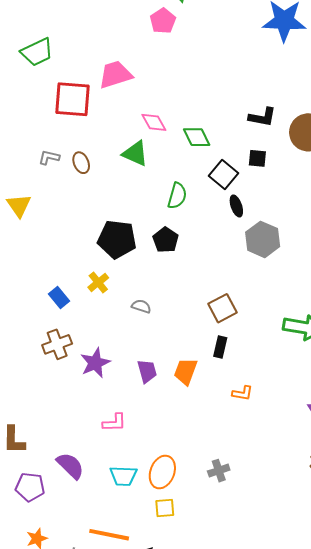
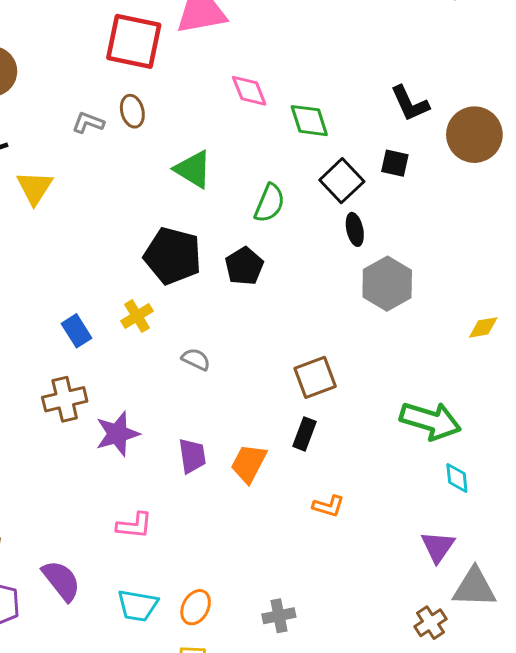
black L-shape: (262, 117) -> (410, 103), turned 48
green triangle: (135, 153) -> (193, 169), moved
brown ellipse: (81, 163) -> (132, 111), moved
orange ellipse: (162, 472) -> (196, 607), size x0.7

